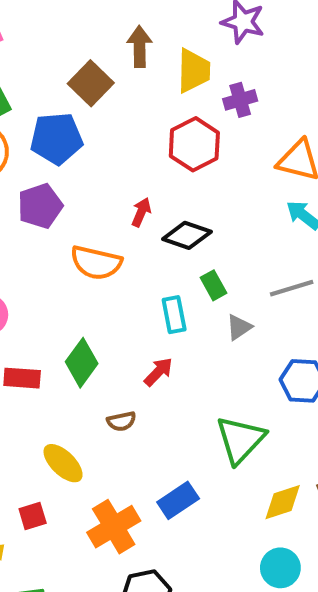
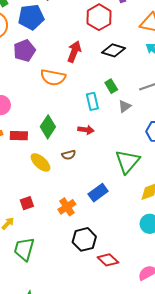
red arrow: (141, 212) -> (74, 52), size x1.5
black diamond: (187, 235) -> (113, 50), moved
red arrow: (158, 372) -> (86, 130), turned 56
yellow ellipse: (63, 463) -> (40, 162), moved
orange cross: (114, 527) -> (67, 207), size x0.7

